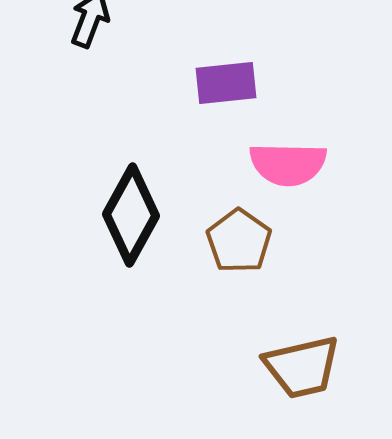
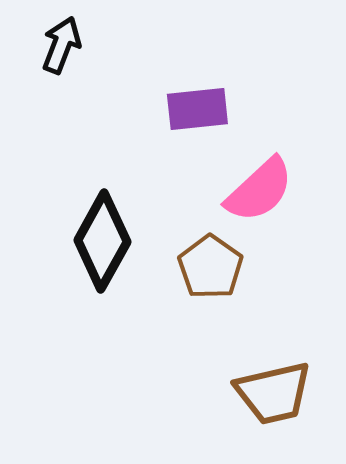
pink semicircle: (288, 164) -> (259, 190), turned -44

